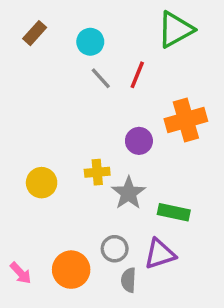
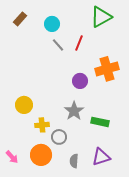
yellow cross: (97, 172) -> (42, 125), moved
gray circle: (115, 249) -> (59, 137), moved
purple triangle: (160, 254) -> (101, 157), moved

